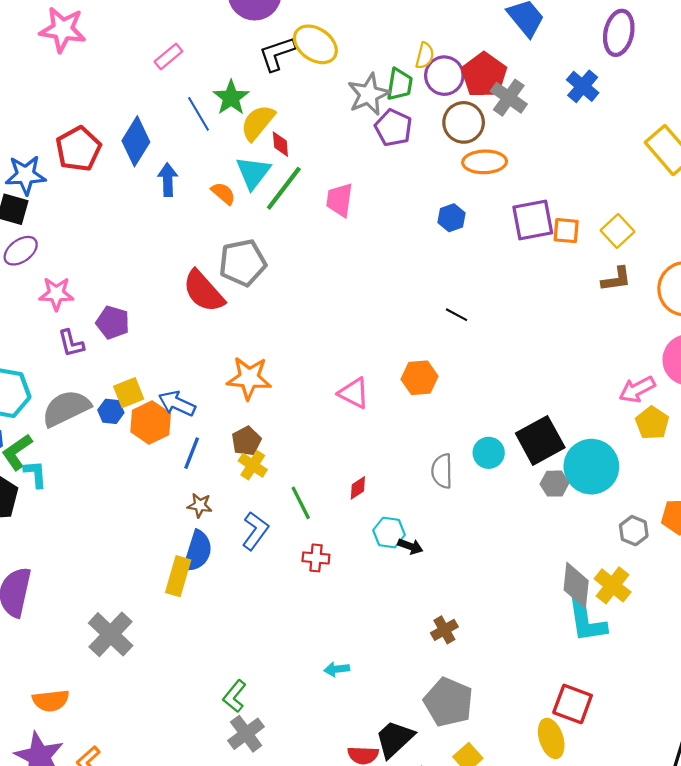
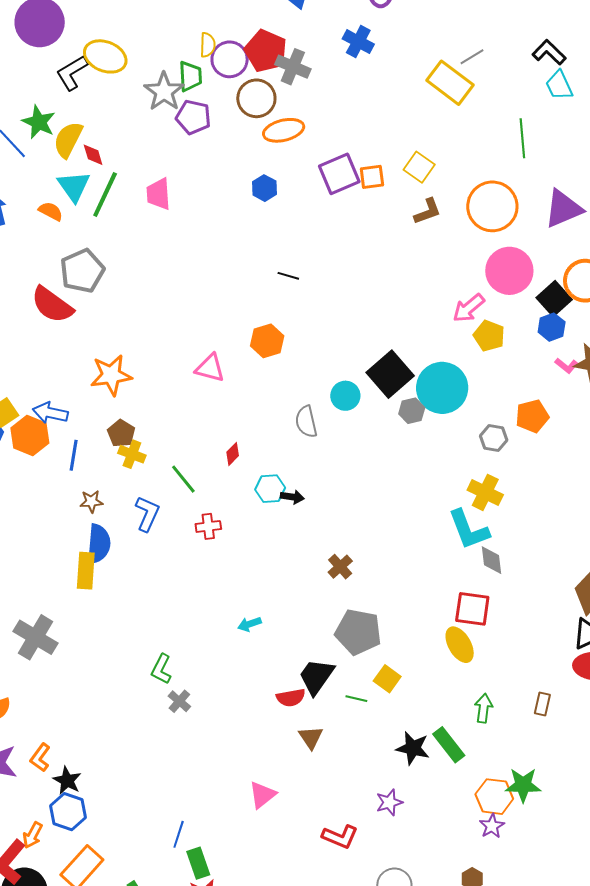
gray diamond: (576, 585) -> (492, 560), moved, size x0.7
gray cross: (246, 734) -> (179, 701), size x0.7

